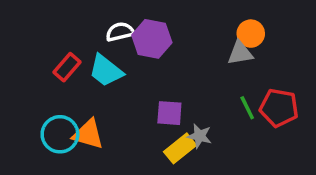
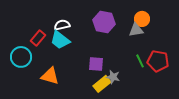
white semicircle: (120, 32) -> (62, 25), moved
purple hexagon: (152, 39) -> (104, 22), moved
cyan circle: (60, 134) -> (21, 57), moved

